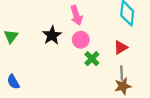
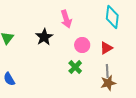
pink circle: (81, 40) -> (82, 45), moved
green cross: (92, 59) -> (75, 67), moved

